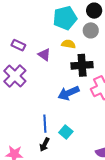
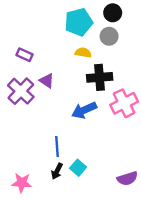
purple triangle: (44, 55) -> (47, 81), moved
cyan square: (66, 132) -> (78, 168), moved

